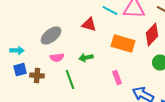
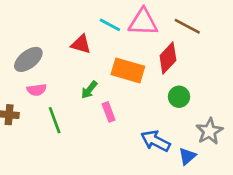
green arrow: (86, 58) -> (89, 90), moved, turned -40
pink rectangle: (117, 78) -> (109, 112), moved

